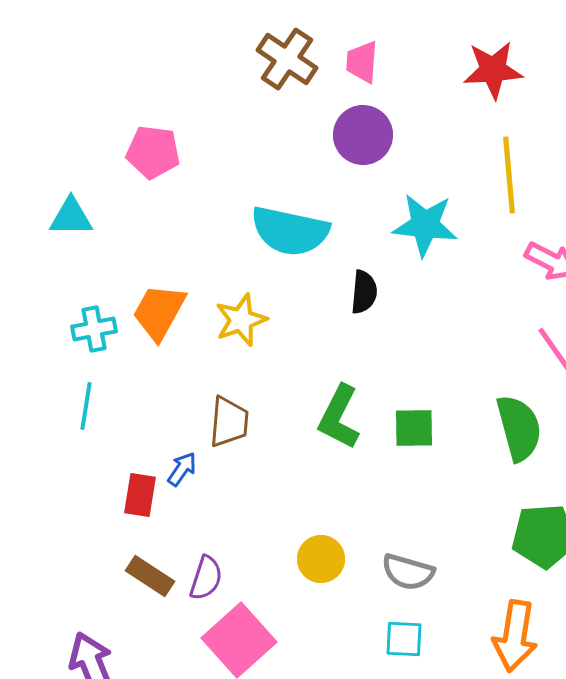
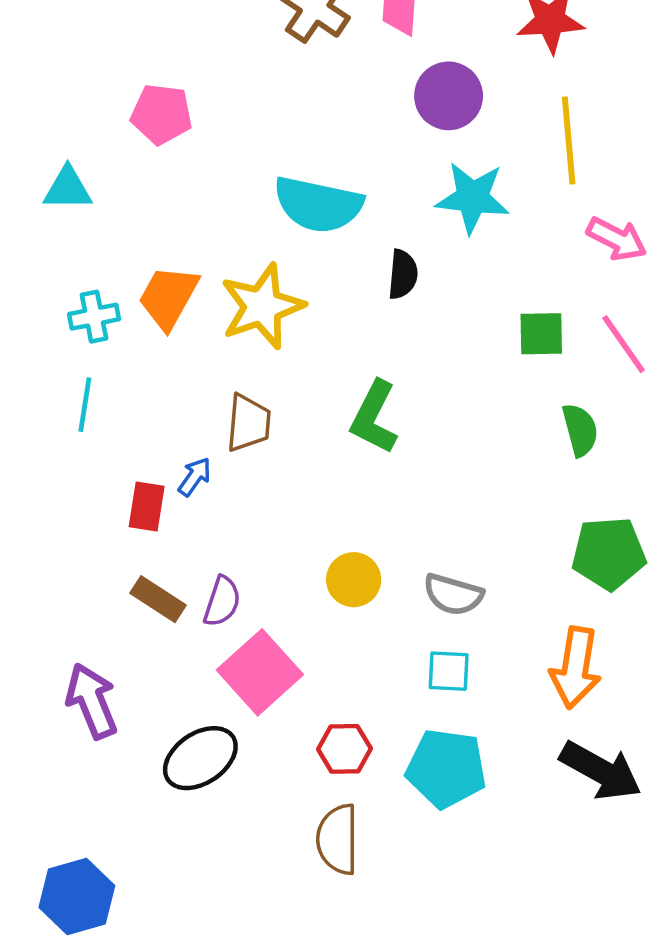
purple circle: (363, 135) -> (449, 96), moved
yellow star: (241, 320) -> (262, 306), size x1.4
green square: (414, 428) -> (541, 334), moved
green semicircle: (519, 428) -> (580, 430), size x0.7

